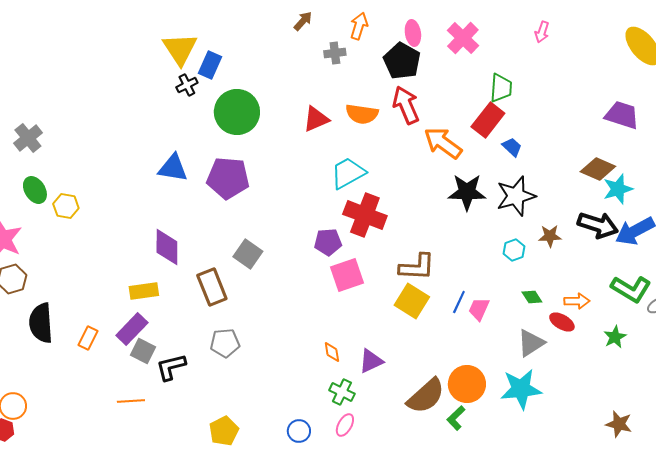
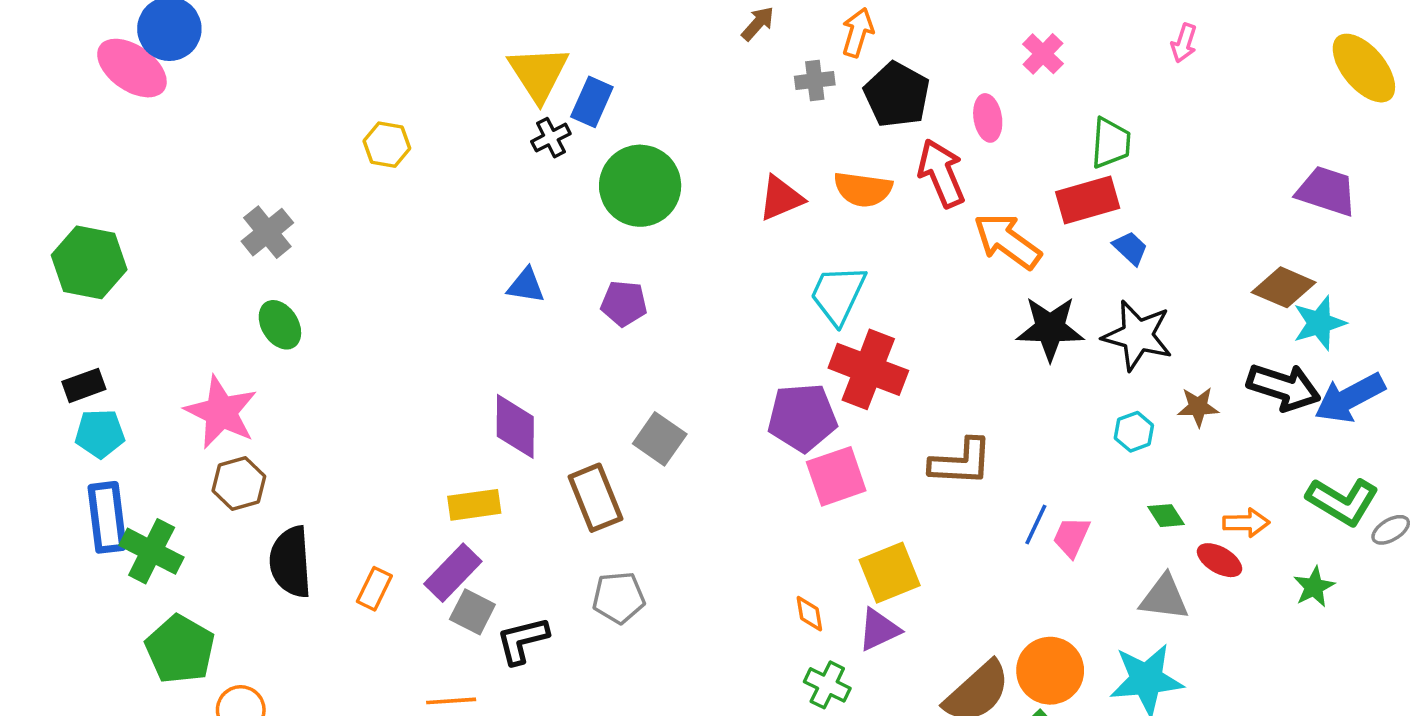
pink ellipse: (413, 33) -> (988, 118), moved
pink cross: (463, 38) -> (1043, 54), size x0.7
black pentagon: (402, 61) -> (897, 95), moved
red rectangle: (488, 120) -> (1088, 200), turned 36
blue triangle: (173, 168) -> (526, 286), size x0.7
cyan trapezoid: (348, 173) -> (838, 294), turned -36
purple pentagon: (228, 178) -> (624, 303), size x0.6
black star: (516, 196) -> (1137, 335), turned 30
yellow hexagon: (66, 206) -> (387, 145), moved
purple pentagon: (328, 242) -> (802, 417), size x1.4
yellow square: (412, 301) -> (890, 573), moved, turned 36
gray triangle: (531, 343) -> (1164, 598), turned 40

